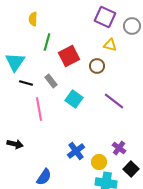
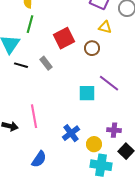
green line: (47, 42) -> (30, 24), moved
cyan square: (74, 99) -> (87, 93), moved, turned -36
pink line: (39, 109) -> (34, 116), moved
purple cross: (119, 148) -> (114, 130), turned -32

